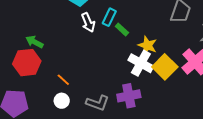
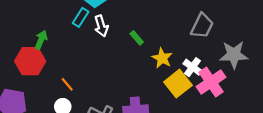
cyan rectangle: (109, 17) -> (81, 17), moved
green arrow: (34, 42) -> (41, 40), turned 78
white cross: (141, 63) -> (192, 67), moved, size x0.7

